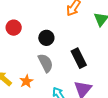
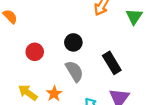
red circle: (14, 28) -> (35, 52), moved

